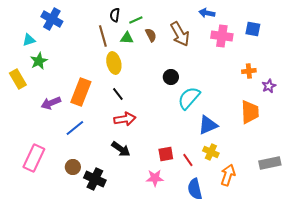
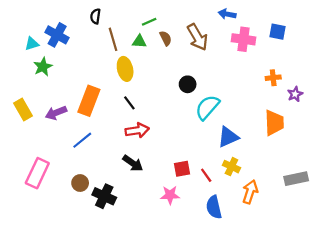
black semicircle: (115, 15) -> (95, 16), moved
blue cross: (52, 19) -> (57, 35), moved
yellow rectangle: (18, 79) -> (23, 110), moved

